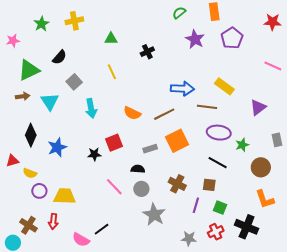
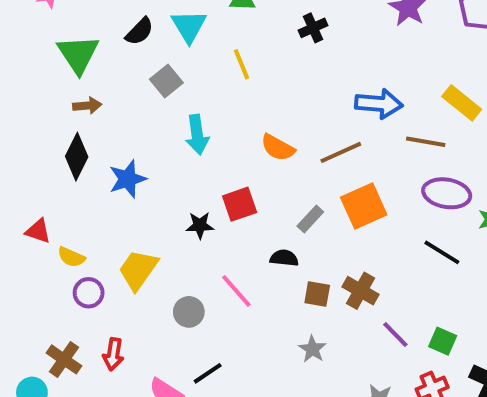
green triangle: (29, 70) -> (78, 54), turned -40
brown arrow: (23, 96) -> (87, 106), moved
cyan triangle: (50, 102) -> (189, 26), moved
black diamond: (31, 135) -> (77, 157), moved
blue star: (57, 147) -> (128, 179), moved
gray rectangle: (150, 149) -> (310, 219), turned -32
red triangle: (12, 161) -> (38, 231), turned 32
brown square: (209, 185) -> (317, 294), moved
gray circle: (141, 189) -> (189, 312), moved
yellow trapezoid: (65, 196) -> (138, 270), moved, turned -60
purple line: (196, 205) -> (395, 334), turned -63
gray star: (154, 215) -> (312, 349), size x0.6

